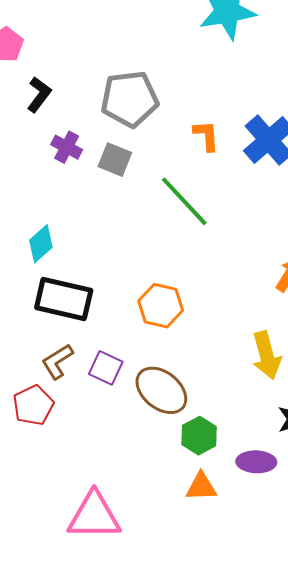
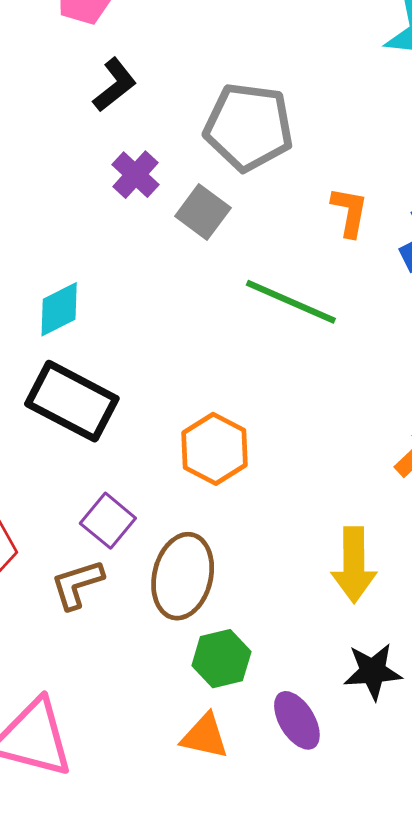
green line: (184, 201) -> (291, 302), turned -38
brown L-shape: (57, 362) -> (77, 584), moved
brown ellipse: (161, 390) -> (183, 576), turned 50
purple ellipse: (256, 462) -> (297, 720), turned 42

